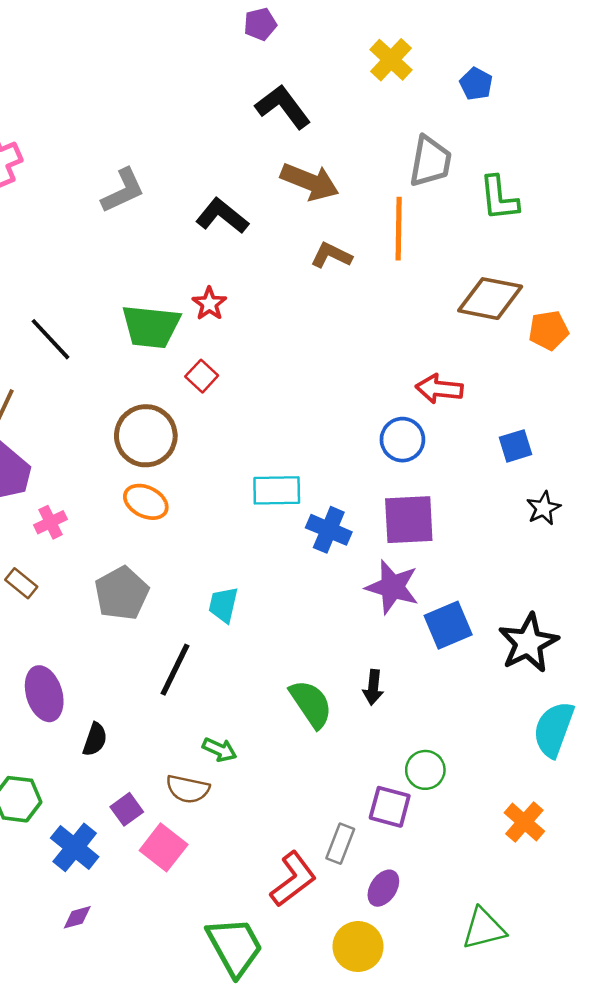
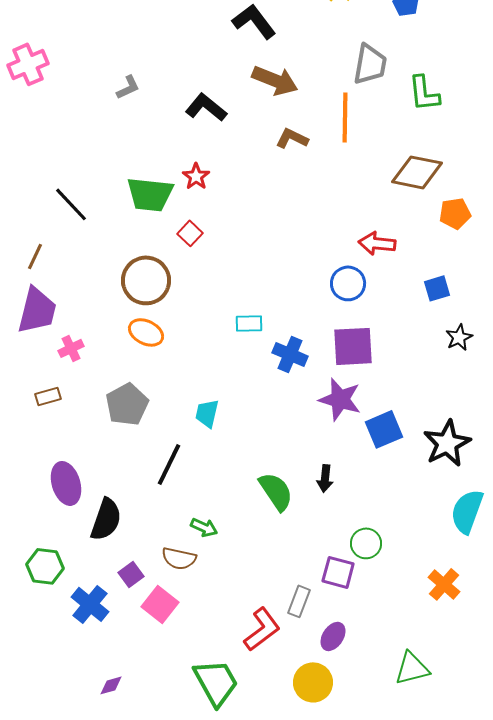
gray L-shape: (123, 191) -> (128, 87), size x0.7
orange pentagon: (549, 330) -> (455, 213), moved
cyan rectangle: (277, 490) -> (249, 323), size x0.7
brown rectangle: (21, 583) -> (48, 396), turned -55
black semicircle: (95, 739) -> (106, 519), size x1.6
purple diamond: (77, 917) -> (111, 685), moved

